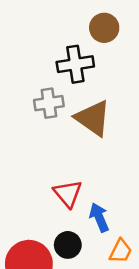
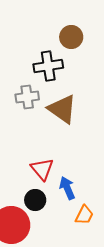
black circle: (68, 245) -> (35, 200), moved

